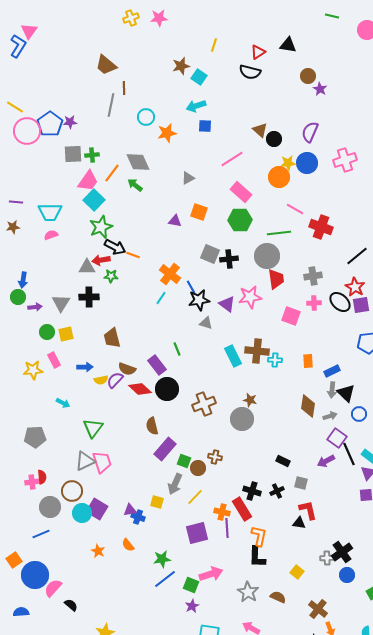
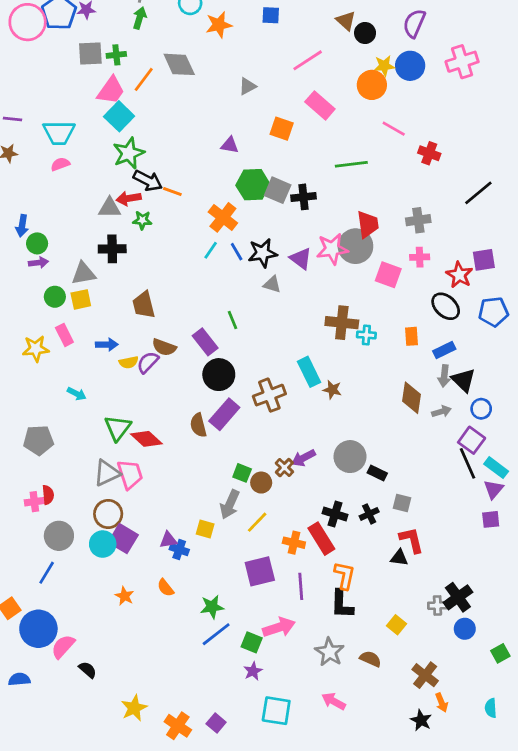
green arrow: (135, 185) -> (140, 18), moved, turned 70
orange square: (199, 212) -> (282, 129), moved
green hexagon: (240, 220) -> (253, 185), moved
red cross: (321, 227) -> (429, 153), size x0.7
green line: (279, 233) -> (351, 164), moved
gray circle: (267, 256) -> (355, 246), moved
blue line: (191, 287) -> (237, 252), moved
red star: (355, 287) -> (459, 275), moved
green circle: (18, 297) -> (37, 243), moved
black ellipse: (340, 302) -> (446, 306), moved
gray triangle: (61, 303) -> (84, 273), moved, turned 48
cyan rectangle: (233, 356) -> (309, 372), moved
red diamond: (140, 389) -> (146, 439), moved
gray circle: (242, 419) -> (350, 457), moved
purple square: (337, 438) -> (472, 440), moved
purple rectangle: (165, 449) -> (224, 414), moved
brown cross: (215, 457) -> (284, 468), turned 32
purple arrow: (326, 461) -> (304, 458), moved
brown circle: (72, 491) -> (108, 514), moved
purple line: (227, 528) -> (301, 586), moved
blue line: (41, 534) -> (47, 573), turned -36

